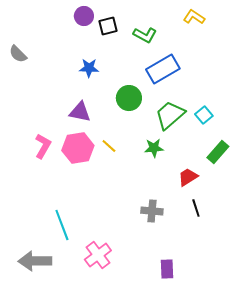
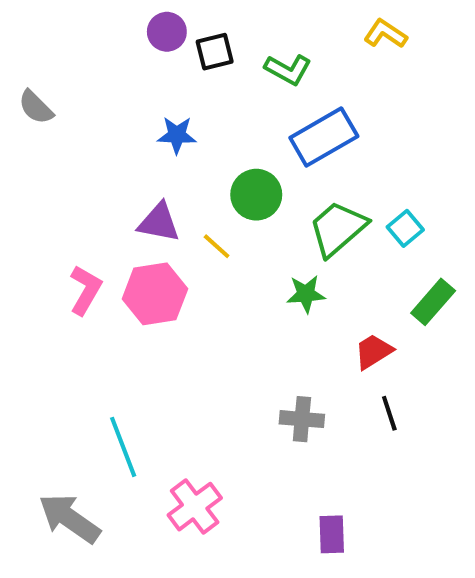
yellow line: (109, 146) -> (217, 246), moved
gray arrow: (35, 261) -> (70, 518), turned 36

